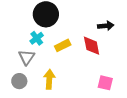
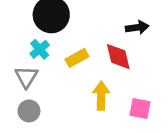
yellow arrow: (49, 79) -> (101, 96), moved
gray circle: (19, 81) -> (29, 111), moved

